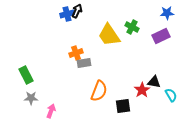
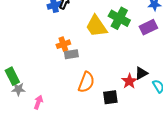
green cross: (132, 27) -> (119, 18), size x1.5
green rectangle: (26, 75) -> (12, 76), moved
black triangle: (154, 82) -> (141, 73), turned -40

